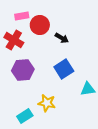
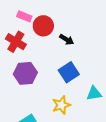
pink rectangle: (22, 16) -> (24, 16), turned 32
yellow star: (47, 103) -> (61, 105), moved, turned -30

